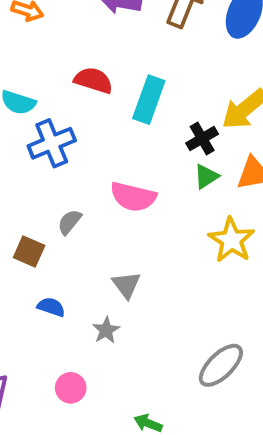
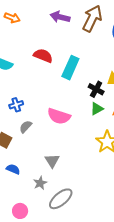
black cross: (202, 139) -> (96, 89), turned -35
blue cross: (52, 143) -> (16, 105), moved, size x0.6
gray ellipse: (221, 365) -> (61, 199), moved

